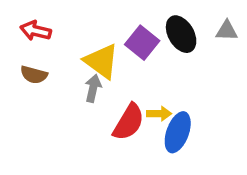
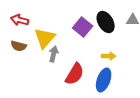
yellow triangle: (102, 61) -> (45, 38), moved, turned 35
yellow arrow: (159, 114) -> (109, 56), moved

